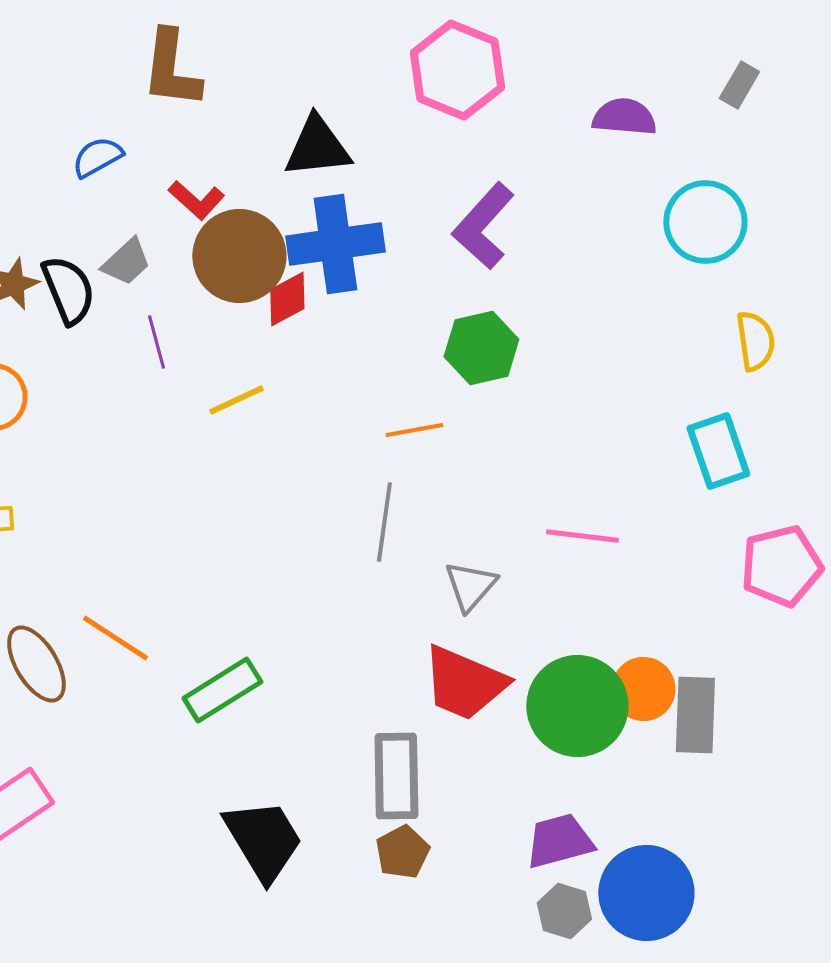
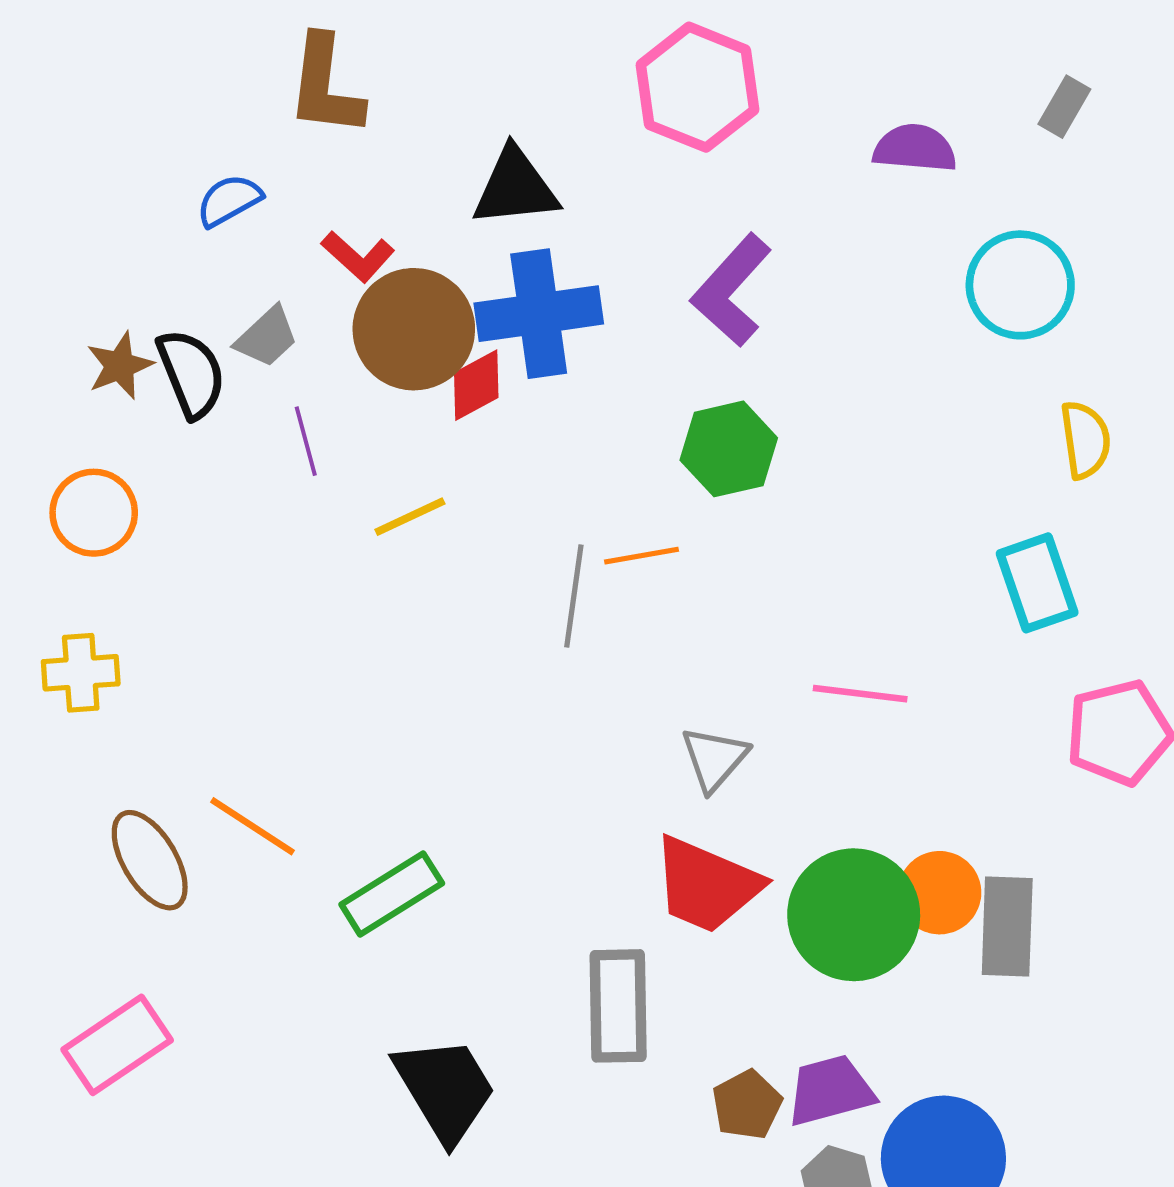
gray line: (384, 522) -> (574, 596), moved
brown pentagon: (402, 852) -> (747, 1105), moved

